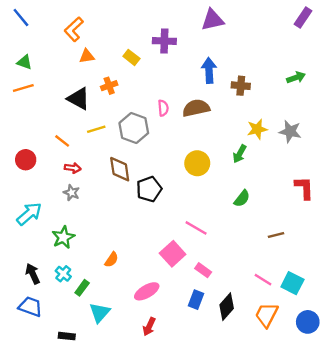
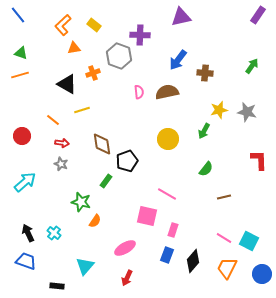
yellow rectangle: (131, 57) -> (94, 25), moved
blue arrow: (209, 70) -> (178, 60), turned -140
green arrow: (296, 77) -> (252, 66), turned -35
gray hexagon: (134, 128) -> (119, 56), moved
brown line: (276, 235) -> (224, 197), moved
green star: (63, 237) -> (81, 202), moved, turned -30
pink square: (173, 254) -> (147, 216), turned -35
pink rectangle: (203, 270) -> (173, 230), turned 72
green rectangle: (82, 288) -> (106, 181), moved

